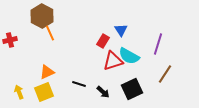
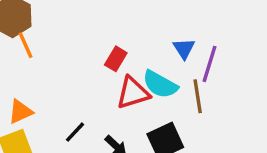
blue triangle: (121, 30) -> (184, 49), moved
brown line: (165, 74) -> (198, 96), moved, turned -42
black line: (79, 84) -> (75, 132), turned -64

